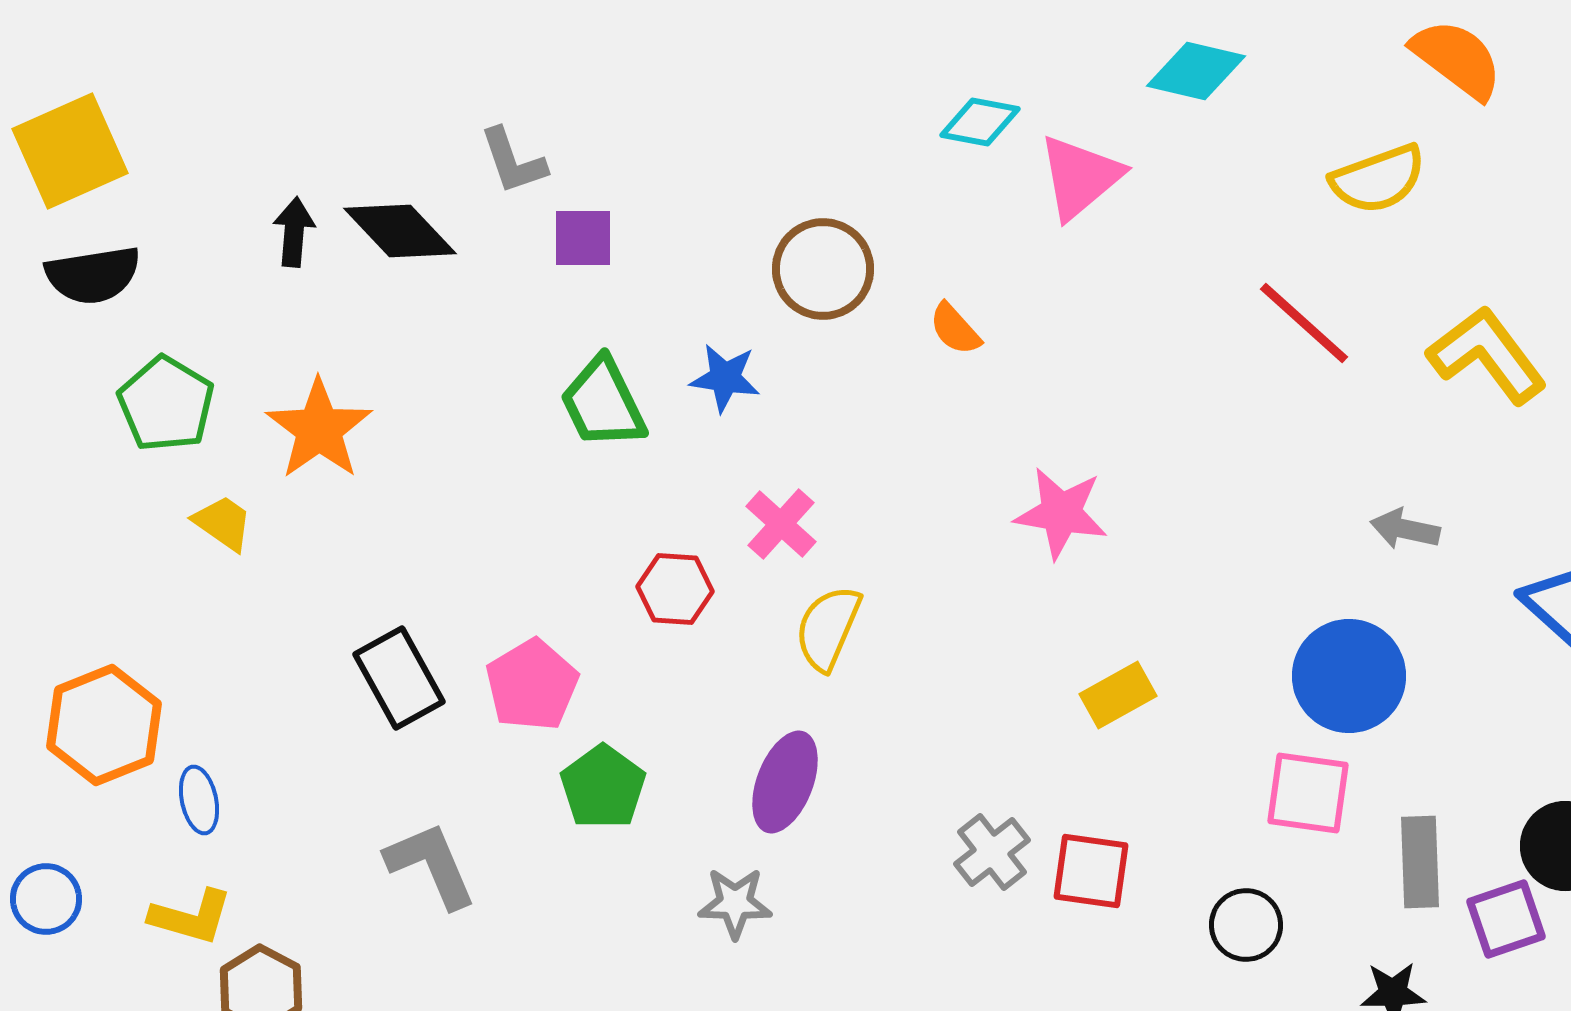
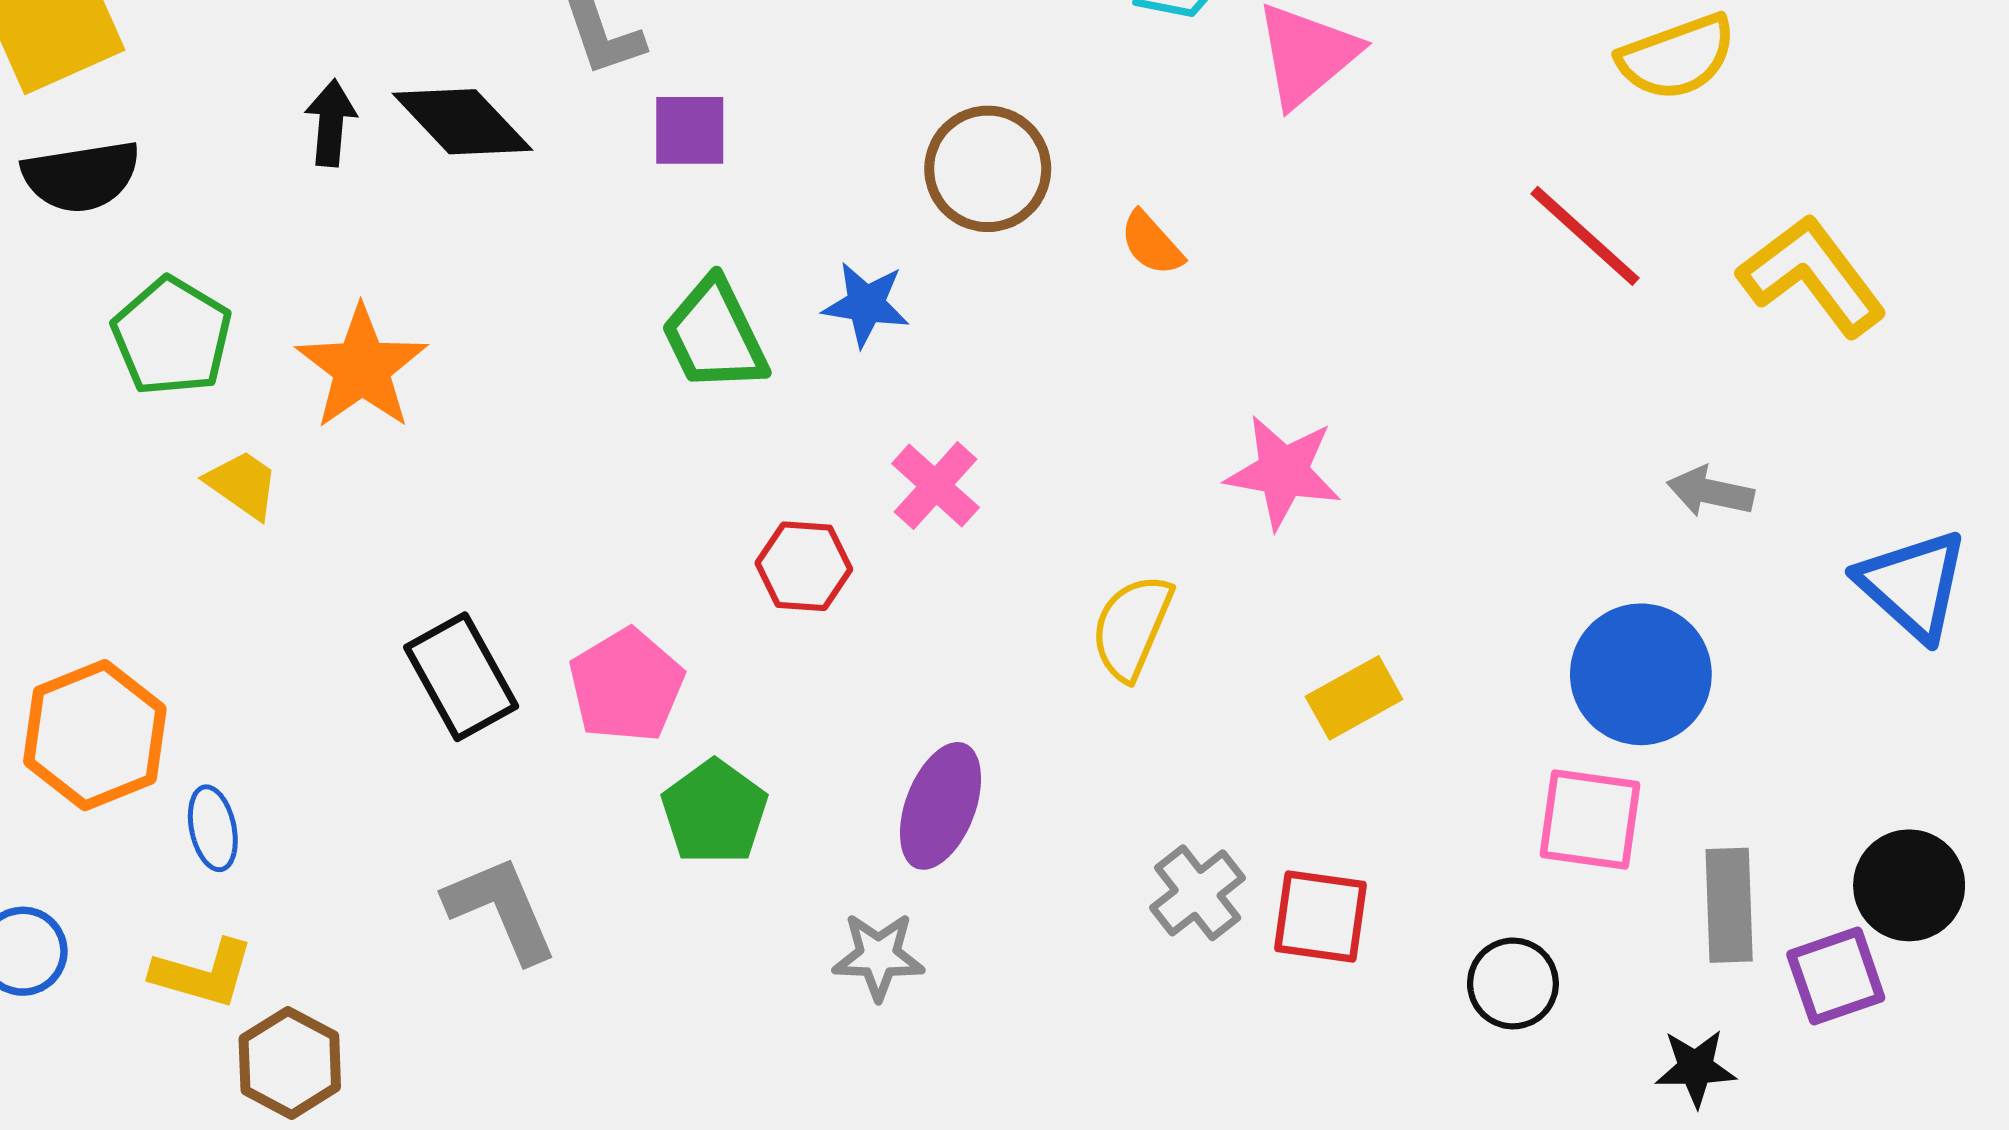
yellow semicircle: (828, 628) -> (1132, 627), moved

